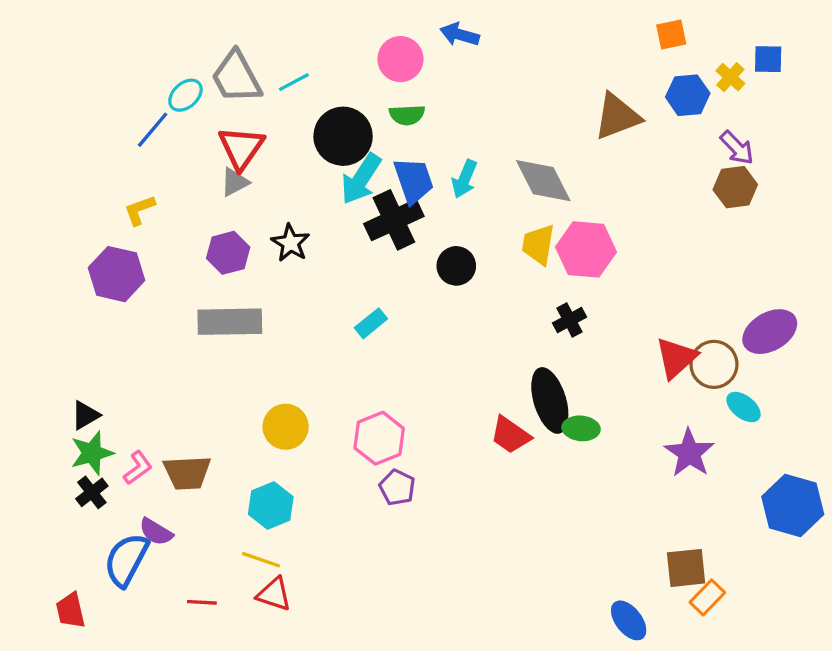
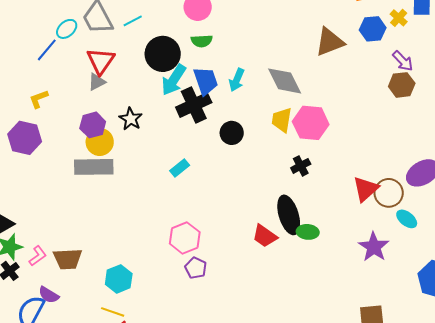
yellow circle: (286, 427) -> (100, 142), moved

